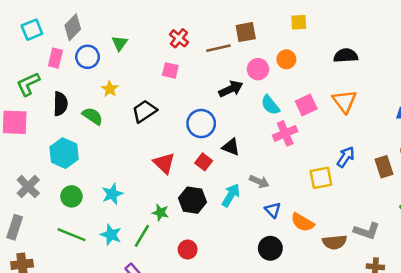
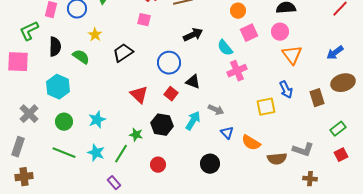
pink circle: (258, 69) -> (280, 32), moved
orange triangle: (344, 101) -> (292, 55), moved
pink square: (306, 105) -> (249, 33), moved
blue arrow: (346, 157) -> (286, 90), turned 120
black circle: (270, 248) -> (210, 164), moved

